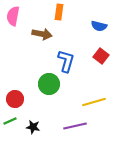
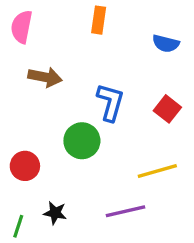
brown arrow: (42, 34) -> (45, 77), moved
red square: (101, 56) -> (167, 109), moved
green line: (10, 121) -> (18, 226), moved, turned -48

